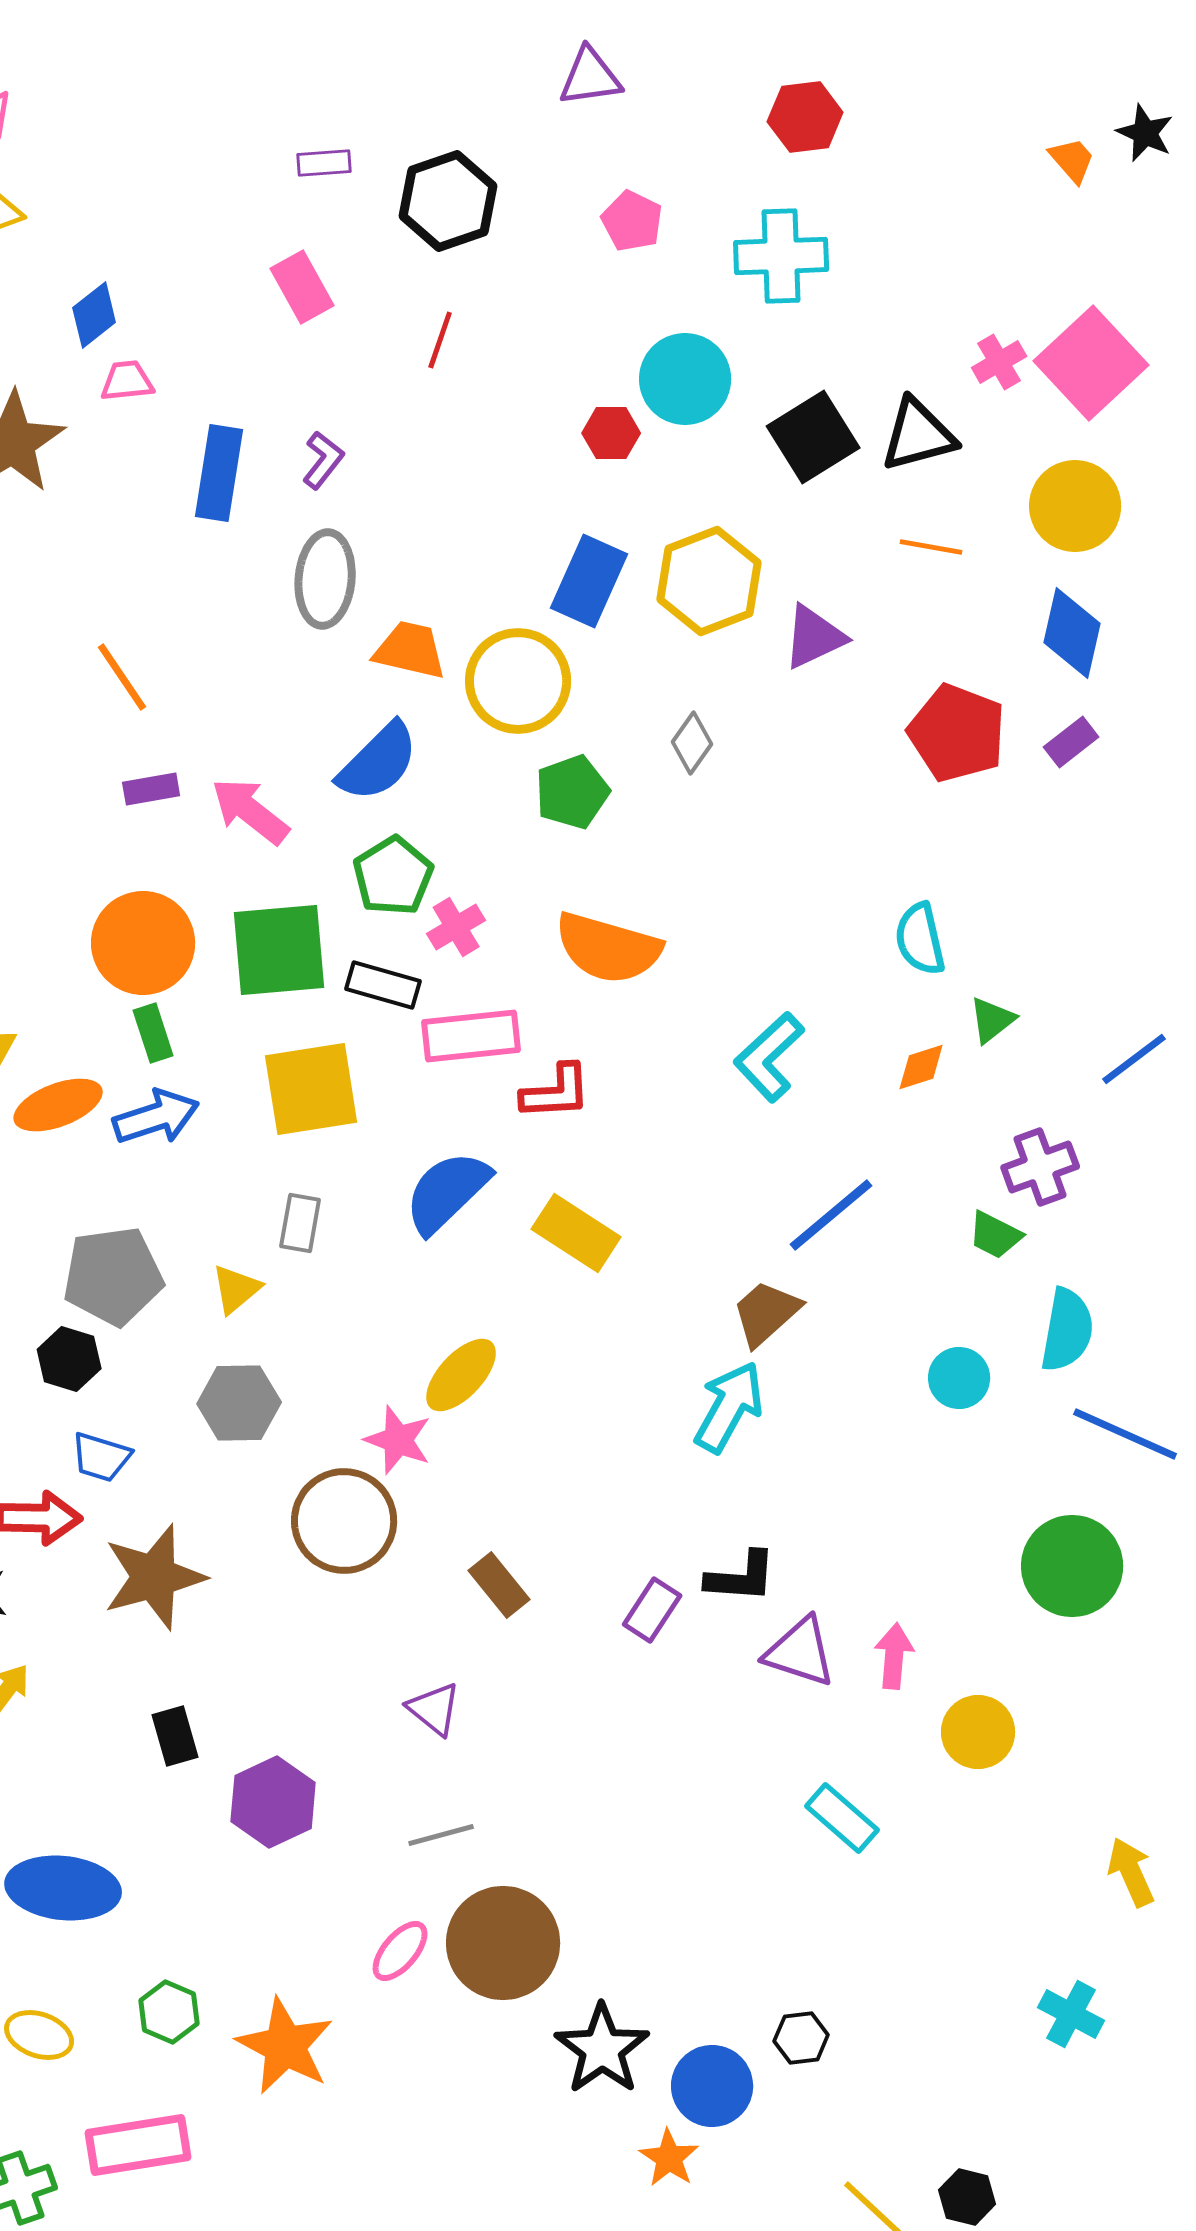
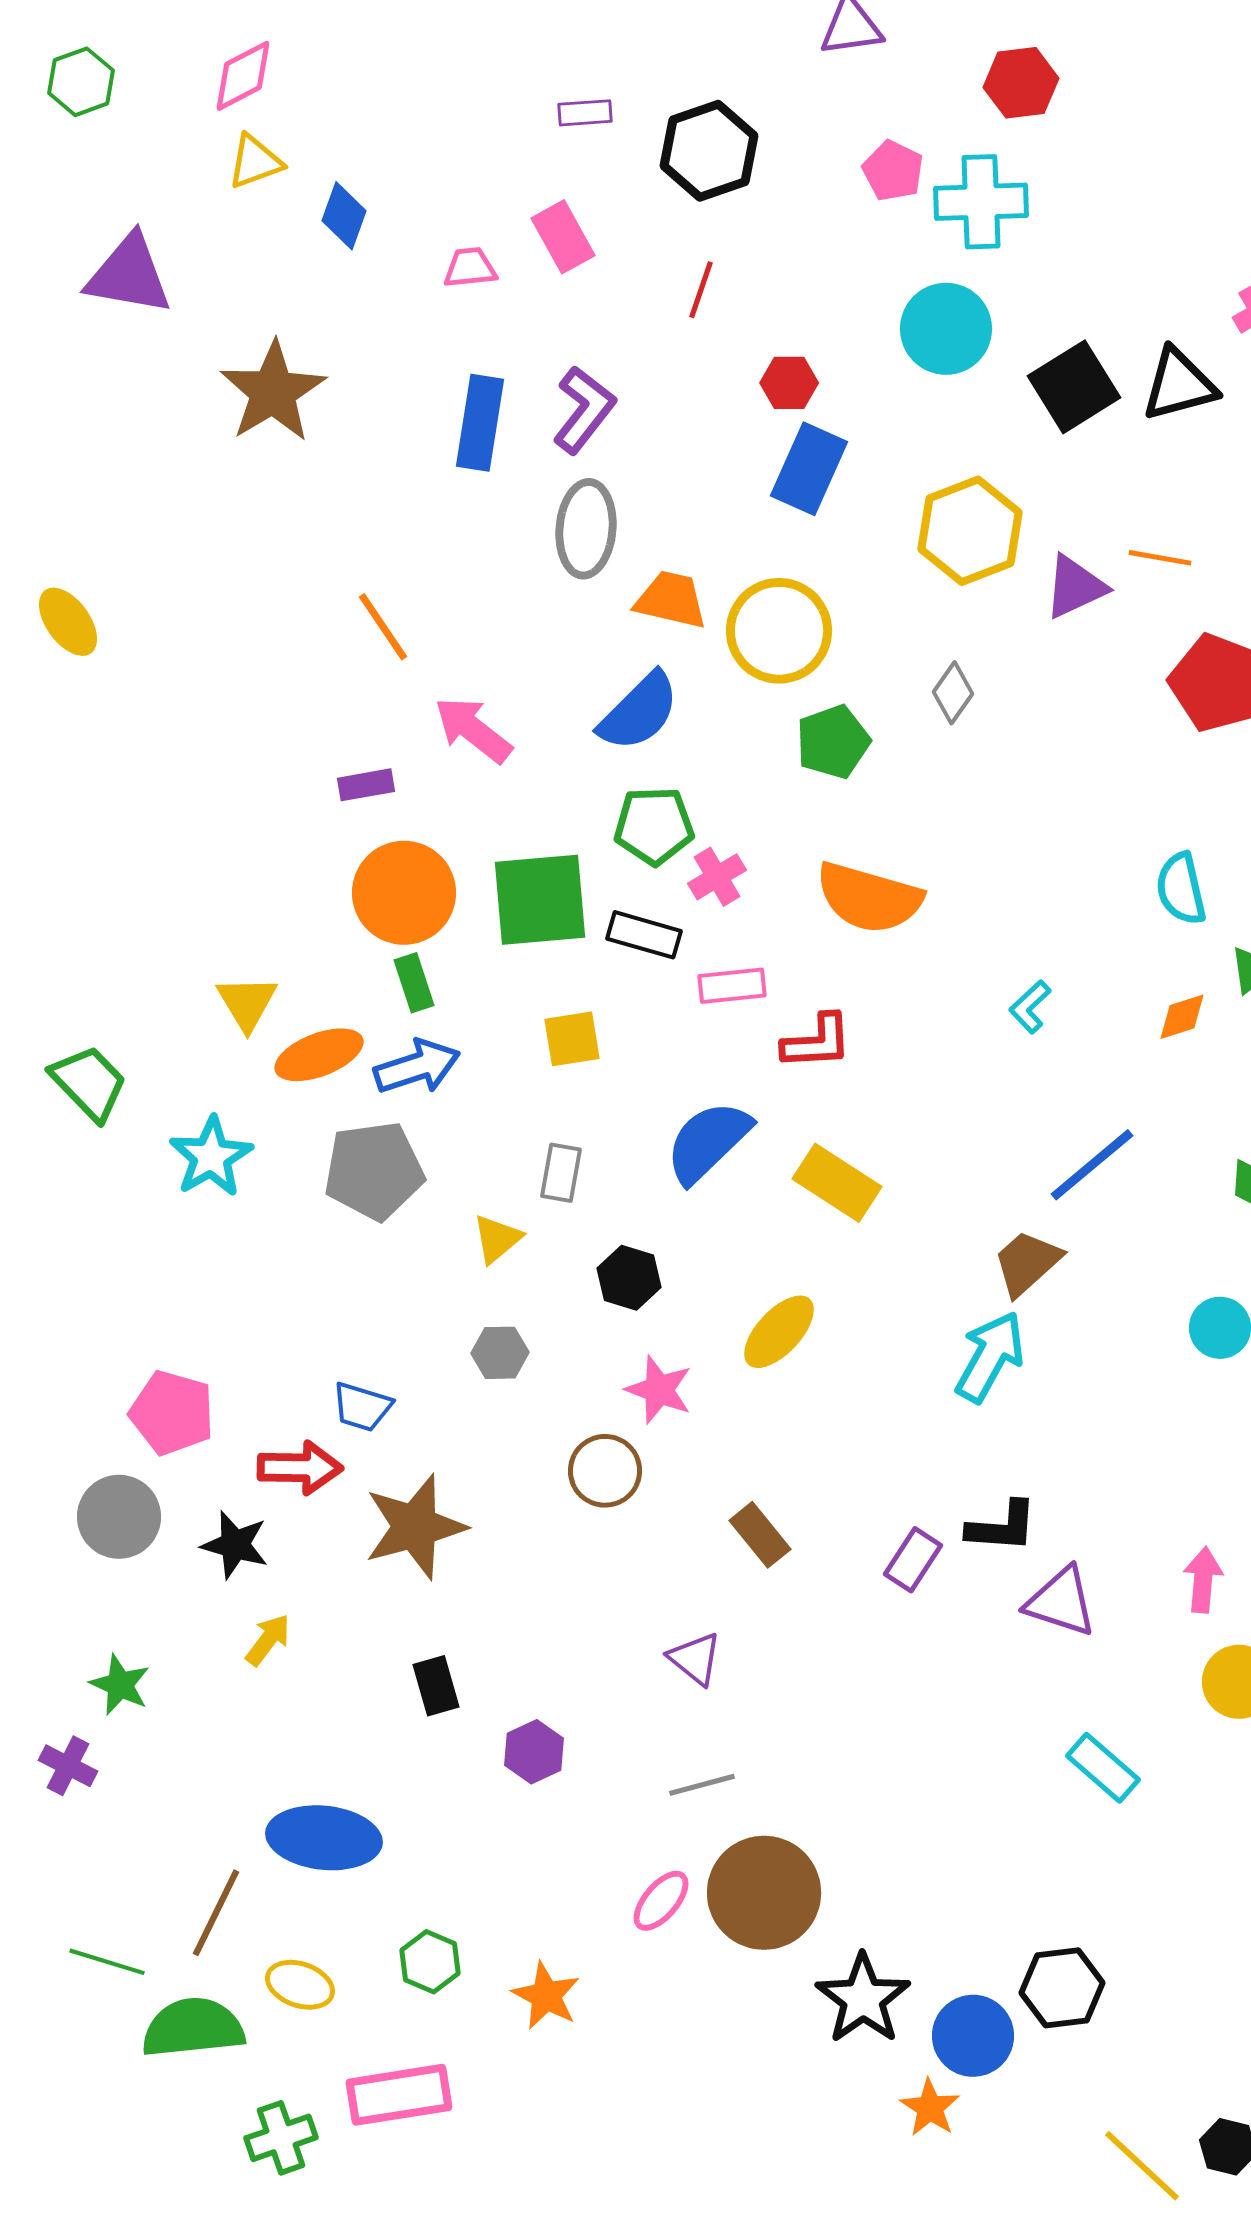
red hexagon: (805, 117) -> (1021, 83), moved
cyan cross: (781, 256) -> (981, 202), moved
blue diamond: (94, 315) -> (344, 216), moved, turned -32
pink trapezoid: (127, 381) -> (470, 268), moved
red hexagon: (611, 433) -> (789, 383), moved
purple L-shape: (323, 460) -> (584, 410), size x1.5
orange line: (931, 547) -> (1160, 558), moved
blue rectangle: (589, 581) -> (809, 469), moved
purple rectangle: (151, 789) -> (366, 785), moved
pink arrow: (250, 811) -> (473, 730), moved
green pentagon: (393, 876) -> (654, 826), turned 30
pink rectangle: (471, 1036) -> (732, 986), size x0.7
cyan L-shape: (769, 1057) -> (1030, 1007), size x0.6
yellow square: (311, 1089) -> (572, 1039), size x0.6
gray pentagon: (113, 1276) -> (374, 1171), moved
black hexagon: (69, 1359) -> (629, 1278), moved
yellow ellipse: (461, 1375) -> (779, 1332), moved
gray hexagon: (239, 1403) -> (500, 1353), size x0.7
brown circle: (344, 1521) -> (605, 1471), size x0.7
pink arrow: (894, 1656) -> (1203, 1580), moved
purple hexagon: (273, 1802) -> (534, 1752), size x0.7
black hexagon: (801, 2038) -> (1062, 1988), size x1.5
orange star: (285, 2046) -> (546, 1996), size x0.7

